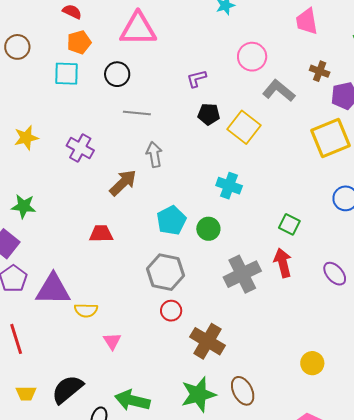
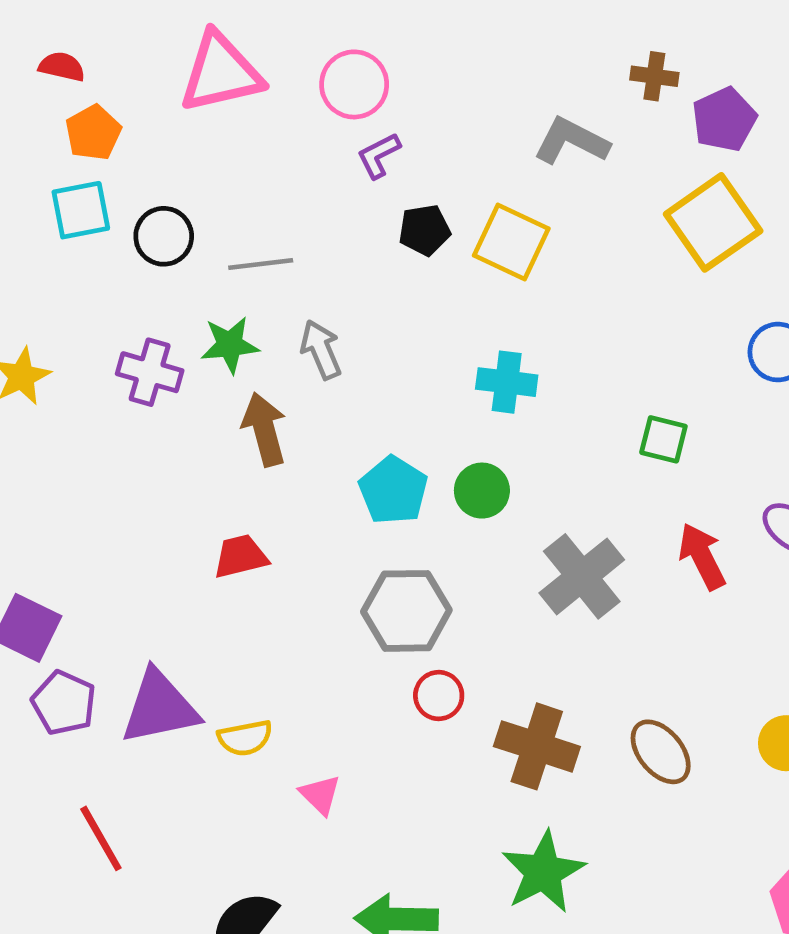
pink circle: (252, 57) -> (354, 84), moved
black circle: (117, 74) -> (164, 236), moved
brown arrow: (123, 183) -> (264, 429), turned -48
green star: (24, 206) -> (230, 345), moved
red arrow: (283, 263) -> (702, 556), moved
brown ellipse: (243, 391) -> (661, 752), moved

